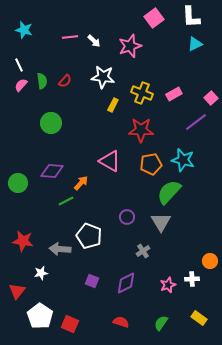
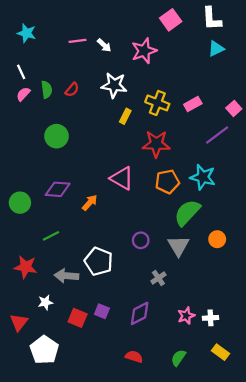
green line: (66, 201) -> (51, 236), moved
orange circle: (210, 261) -> (217, 239), moved
white cross: (192, 279) -> (211, 318), moved
red square: (70, 324) -> (78, 318), moved

